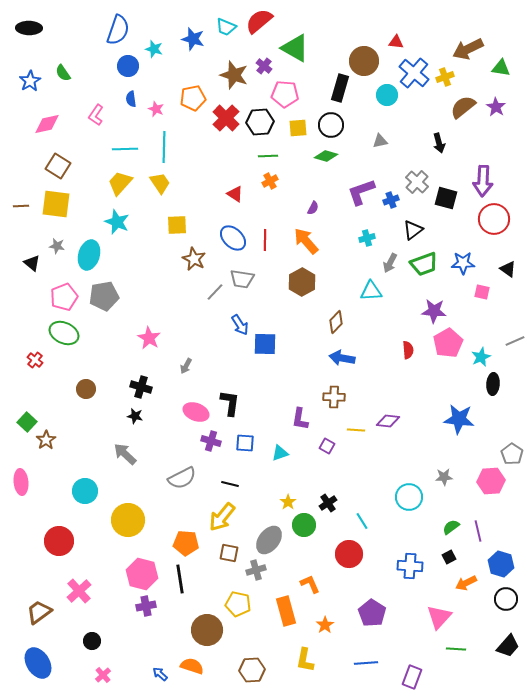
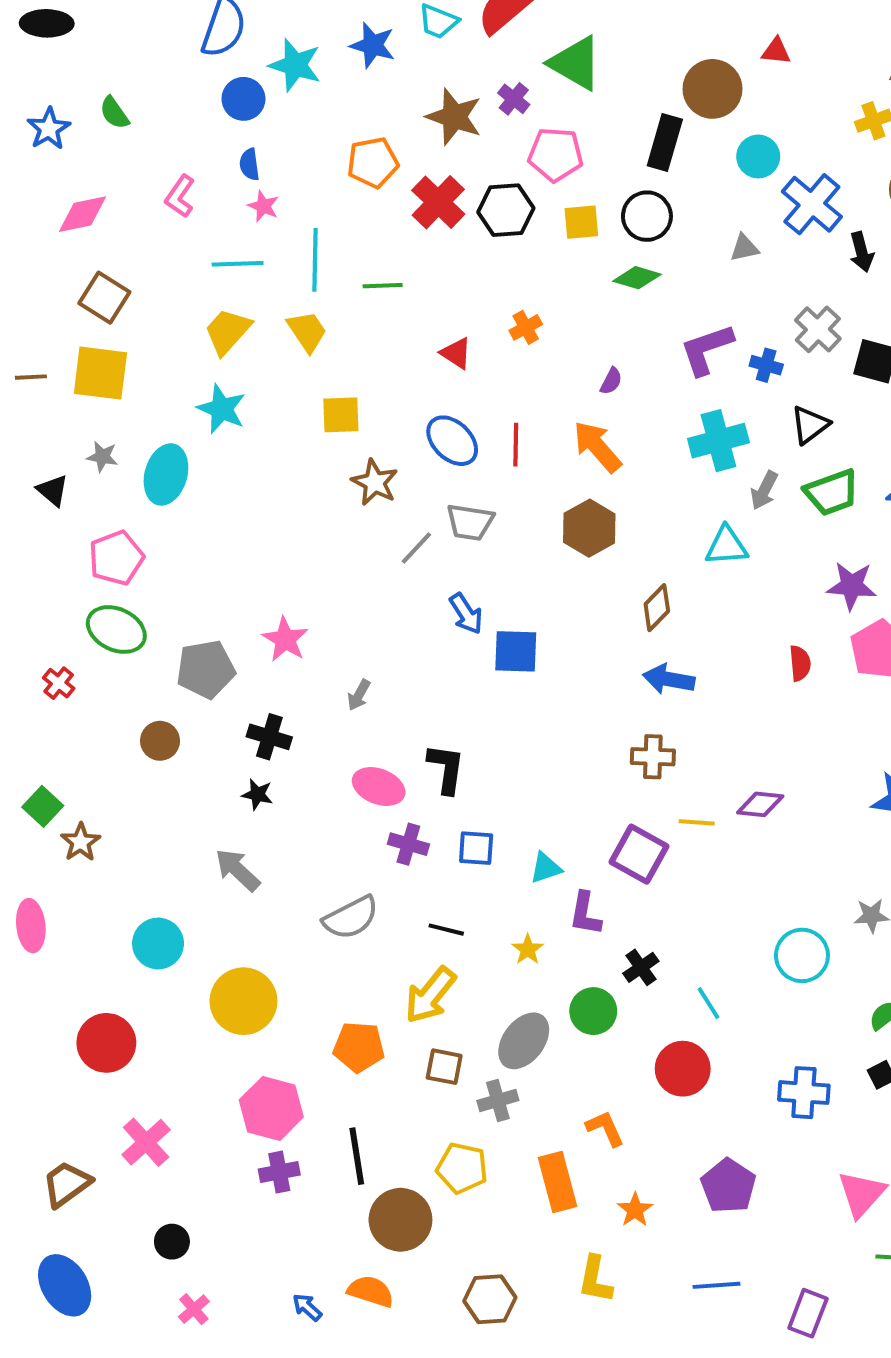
cyan star: (154, 49) -> (295, 65), size x1.5
blue cross: (414, 73) -> (812, 204), moved
pink star: (156, 109) -> (263, 206), moved
green line: (268, 156) -> (383, 286), moved
blue cross: (391, 200) -> (766, 365), turned 35
cyan cross: (367, 238) -> (718, 441), size x1.8
gray pentagon: (104, 296) -> (206, 669), moved
purple L-shape: (300, 419) -> (585, 914), moved
purple square: (327, 446) -> (639, 854), size x1.8
yellow star: (288, 502) -> (528, 949), moved
black line: (180, 579) -> (357, 1156), moved

